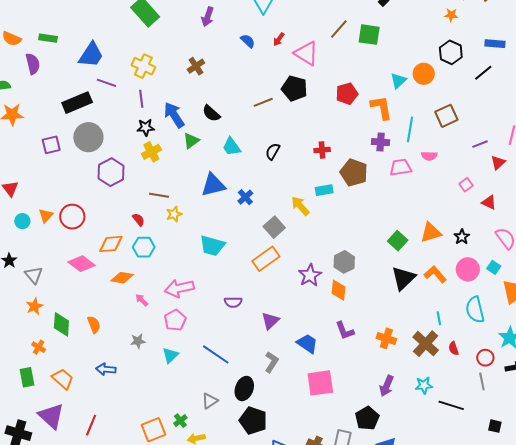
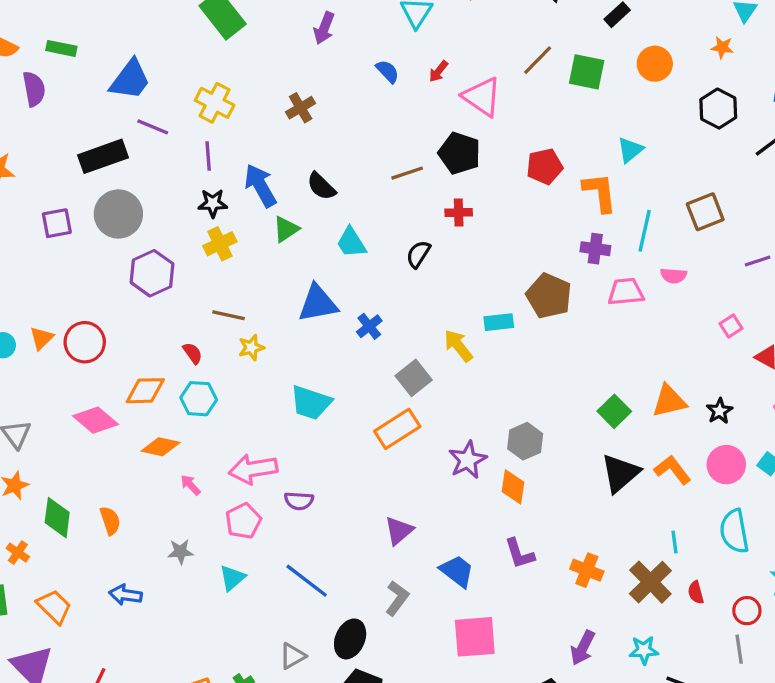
orange circle: (424, 74) -> (655, 64), moved
red cross: (322, 150) -> (459, 212), moved
purple semicircle: (233, 302) -> (299, 501), moved

